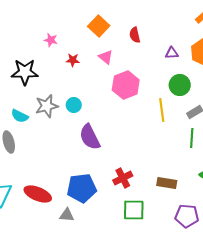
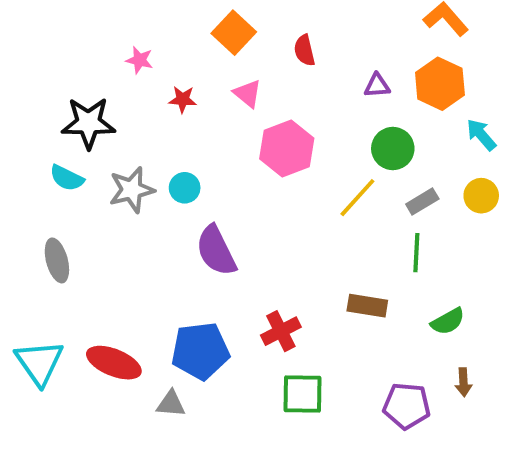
yellow line: (162, 110) -> (357, 198), turned 50
cyan semicircle: (20, 116) -> (67, 178), moved
brown rectangle: (167, 183) -> (367, 306), moved

